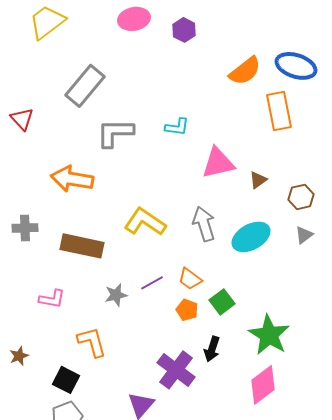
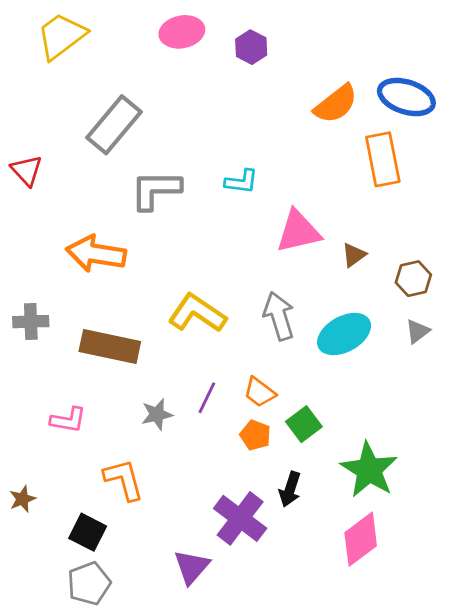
purple line: (152, 283) -> (207, 398), turned -35

